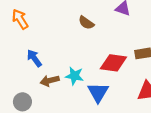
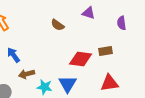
cyan star: (74, 76) -> (45, 87), moved

